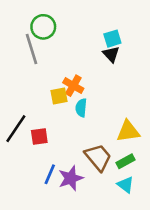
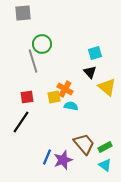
black triangle: (111, 54) -> (90, 72), moved
cyan semicircle: (81, 108) -> (71, 106), turned 96
yellow triangle: (128, 131) -> (107, 87), moved, turned 48
red square: (39, 136) -> (27, 97), moved

